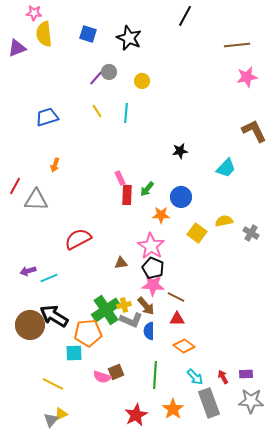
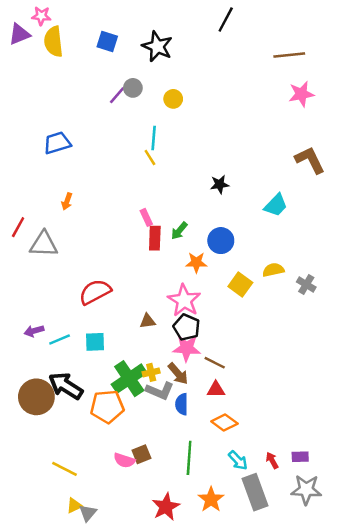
purple triangle: (17, 48) -> (19, 34), moved
yellow line: (97, 111) -> (150, 158), moved
cyan square: (74, 353) -> (95, 342), moved
gray triangle: (51, 420) -> (88, 513), moved

